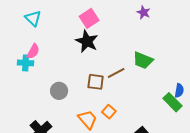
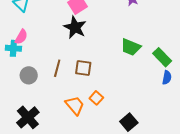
brown line: (116, 73) -> (57, 68), moved, turned -48
gray circle: (59, 91) -> (29, 75), moved
green rectangle: (173, 102) -> (162, 57), moved

